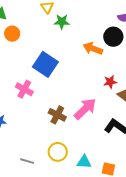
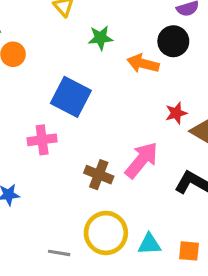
green star: (62, 22) -> (101, 38), moved
pink cross: (24, 89) -> (42, 140), turned -30
yellow circle: (58, 152) -> (106, 233), size x1.4

